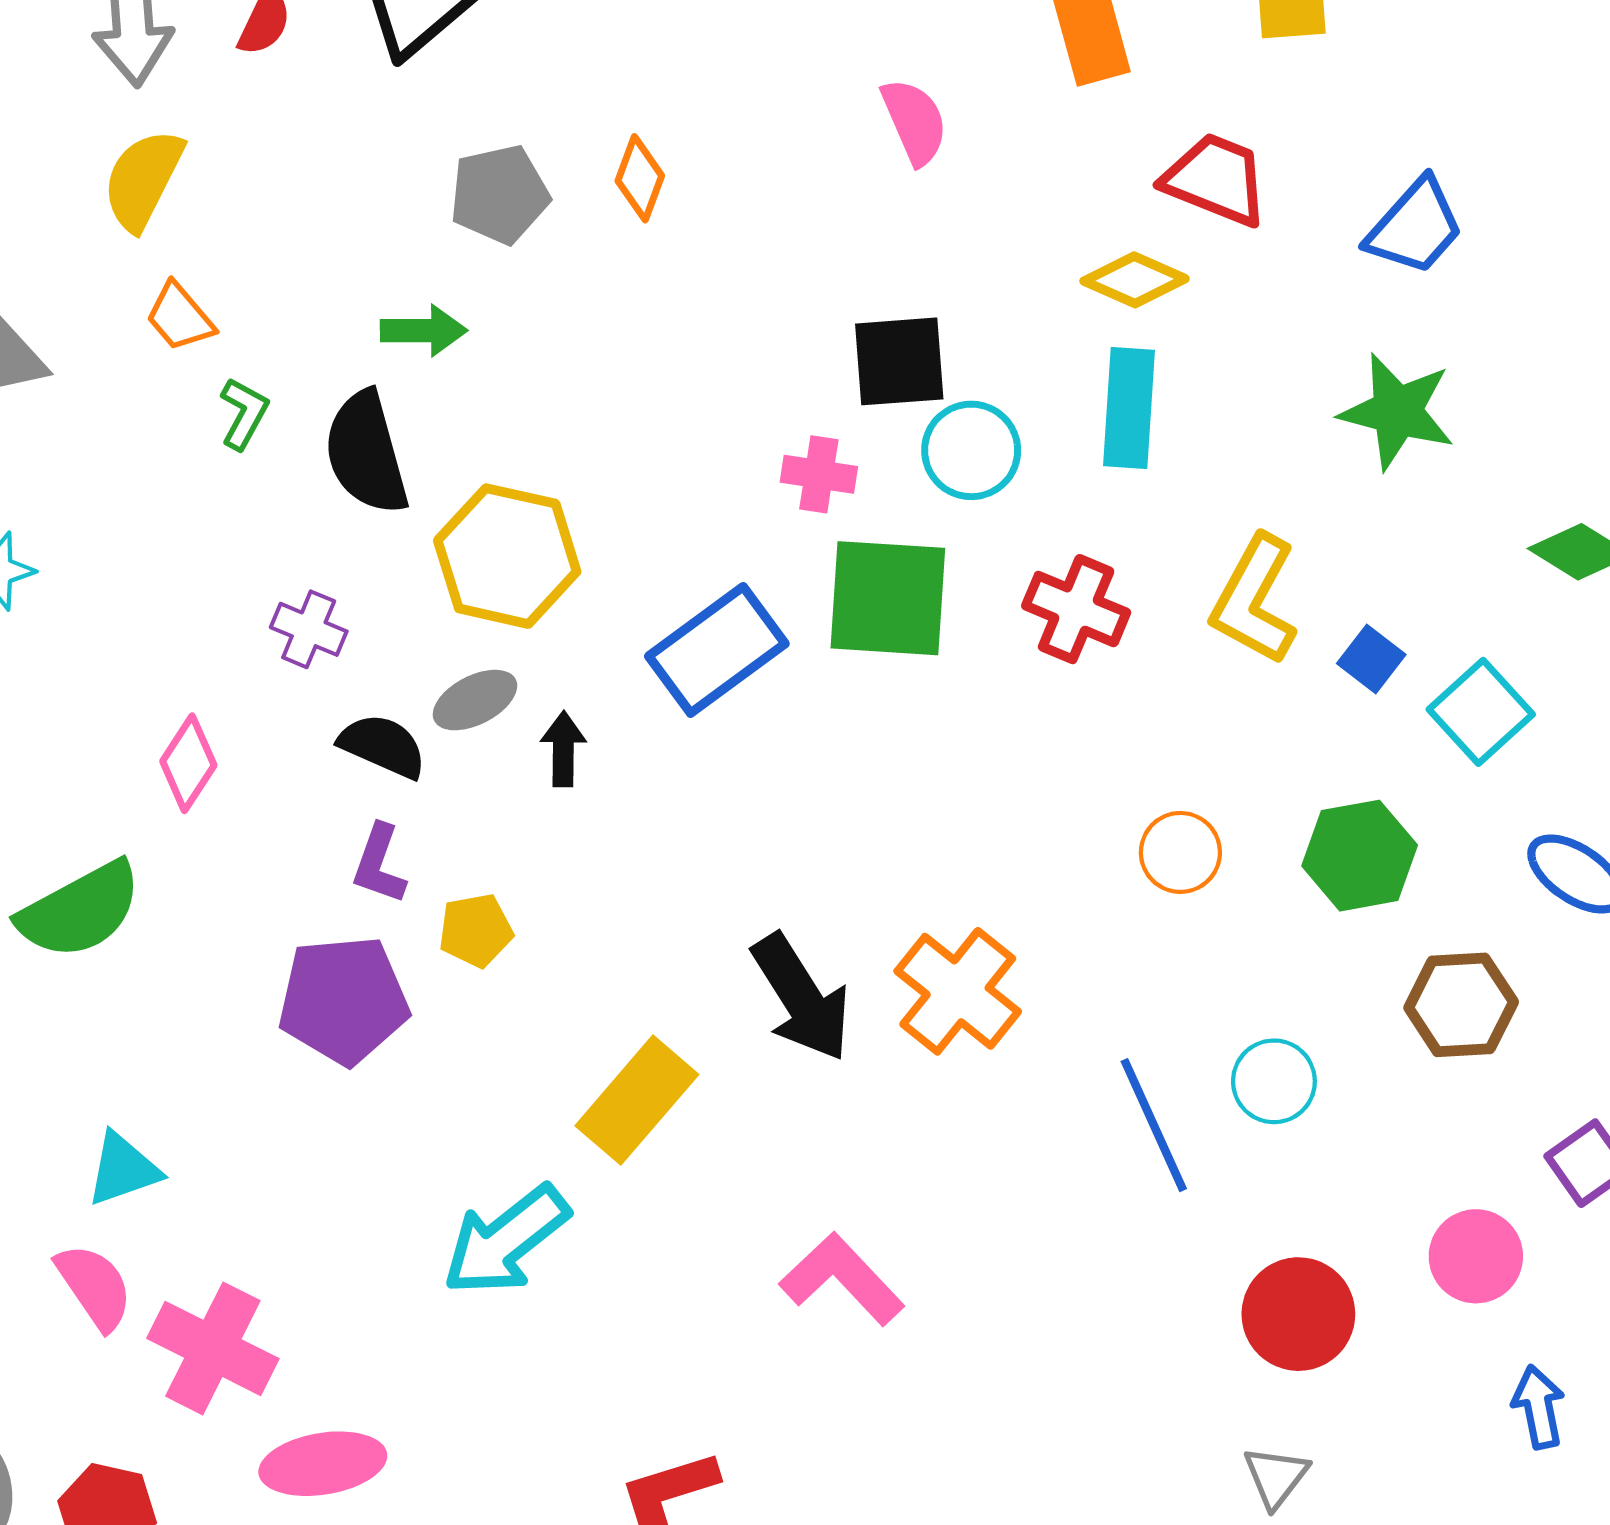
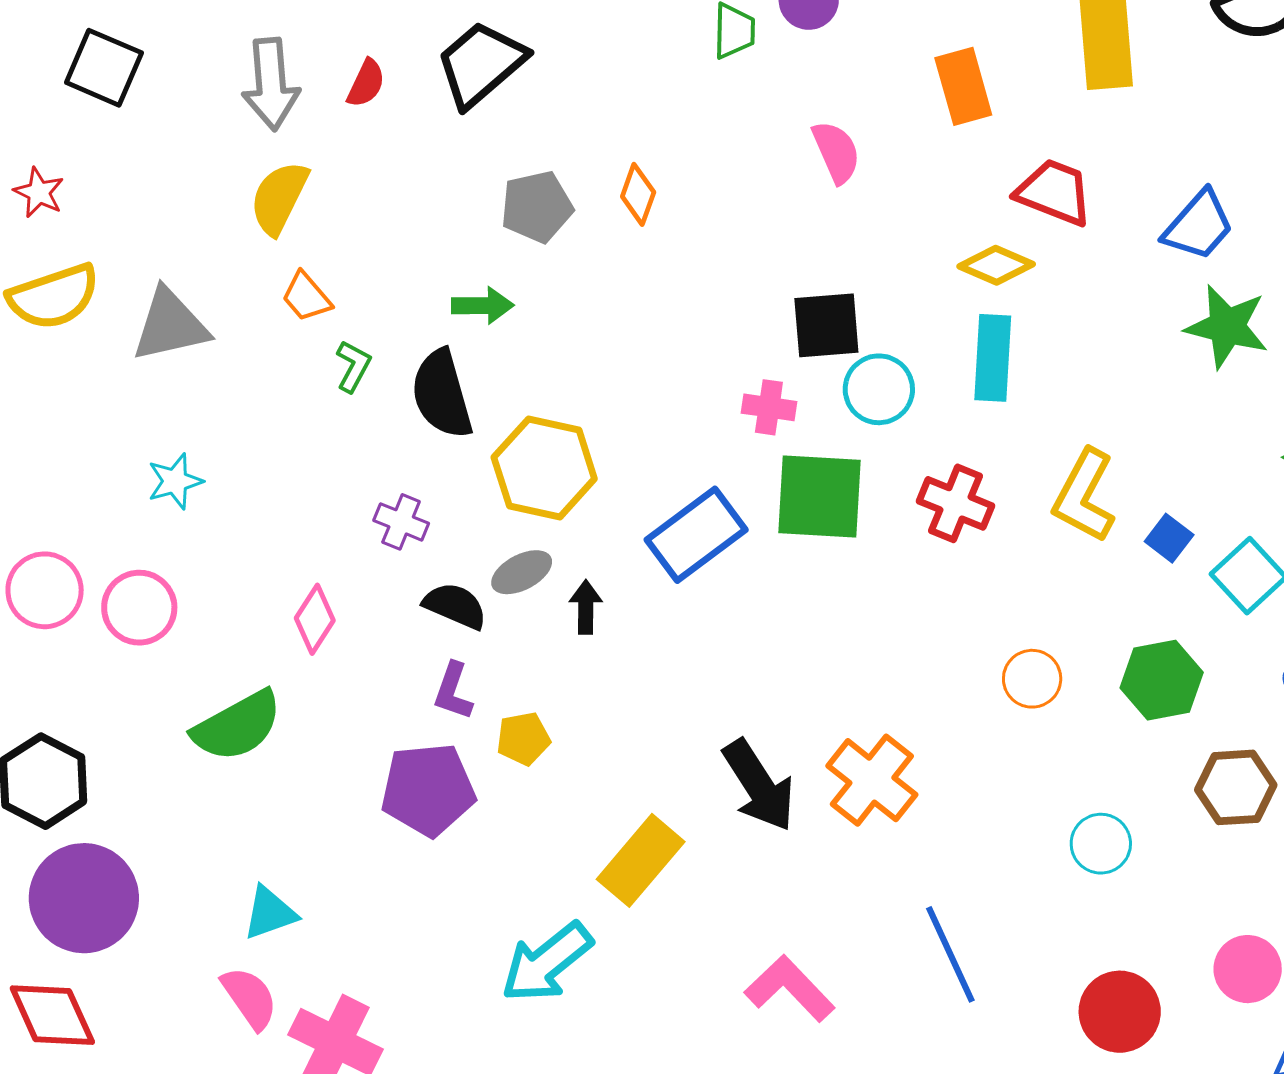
green star: (1397, 411) -> (1227, 327), moved
blue line: (1154, 1125) -> (950, 954), moved

